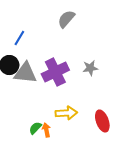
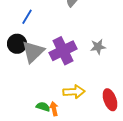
gray triangle: (25, 73) -> (33, 52), turned -50
green semicircle: (35, 128) -> (43, 107), turned 64

